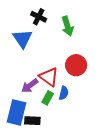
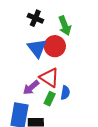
blue triangle: (22, 39) -> (37, 48), moved
red circle: (76, 65) -> (55, 46), moved

